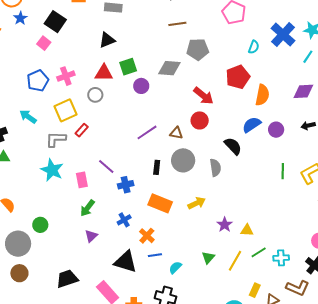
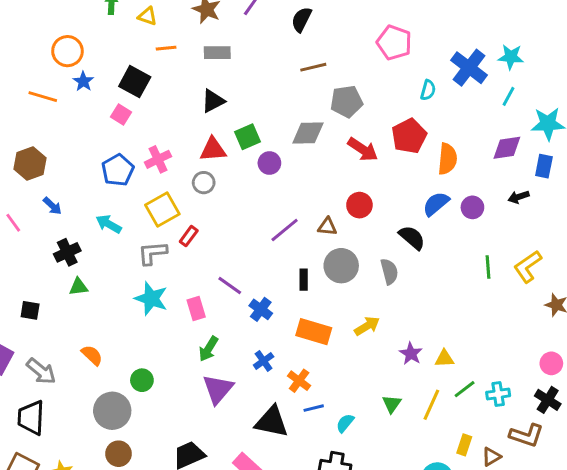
red arrow: (203, 96) -> (363, 149), moved
blue cross: (126, 185) -> (261, 309), turned -35
purple triangle: (91, 236) -> (218, 389), size x1.6

